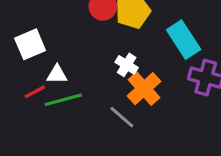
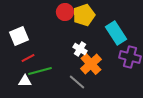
white triangle: (57, 74) -> (25, 81), moved
red line: (35, 92) -> (28, 58), moved

